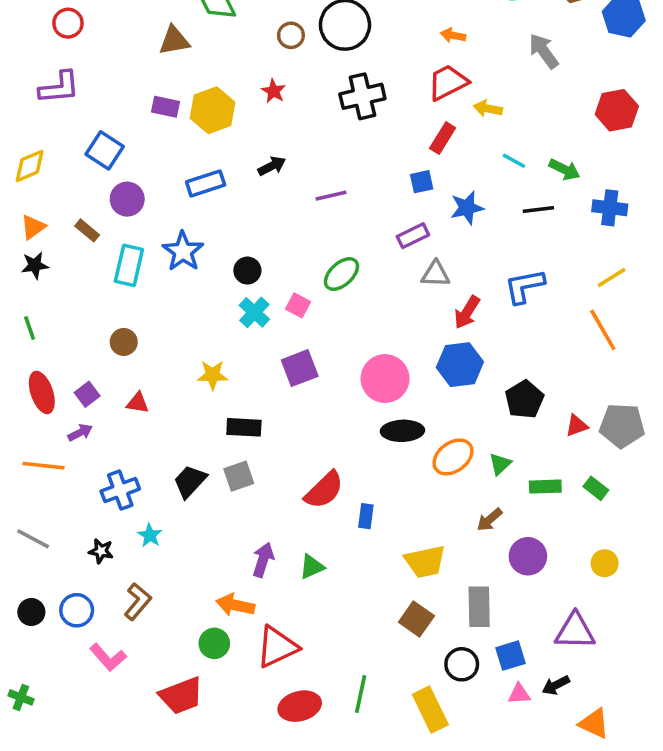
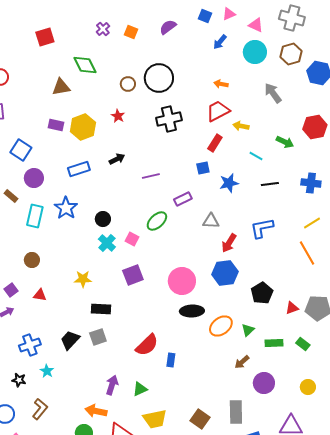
green arrow: (564, 169) -> (285, 142), moved
purple rectangle: (413, 236) -> (183, 199), moved
yellow trapezoid: (425, 561) -> (155, 419), moved

